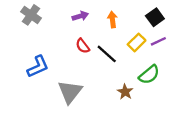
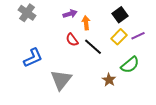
black square: (155, 17) -> (120, 15), moved
orange arrow: (112, 20) -> (86, 23), moved

